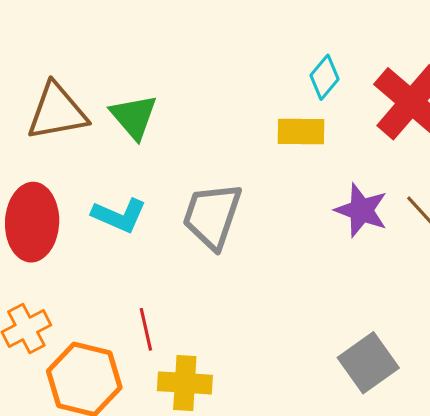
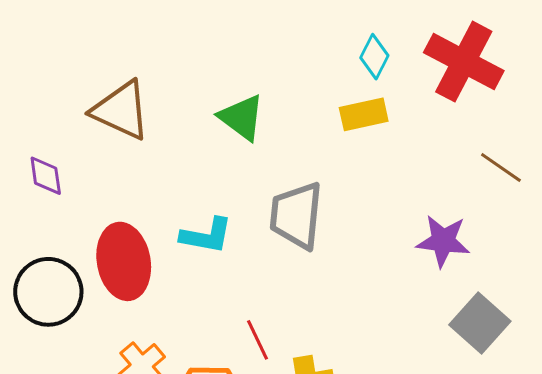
brown triangle: (57, 112) -> (121, 110), moved, turned 48
green triangle: (134, 117) -> (242, 117), moved
purple star: (361, 210) -> (443, 241), moved

